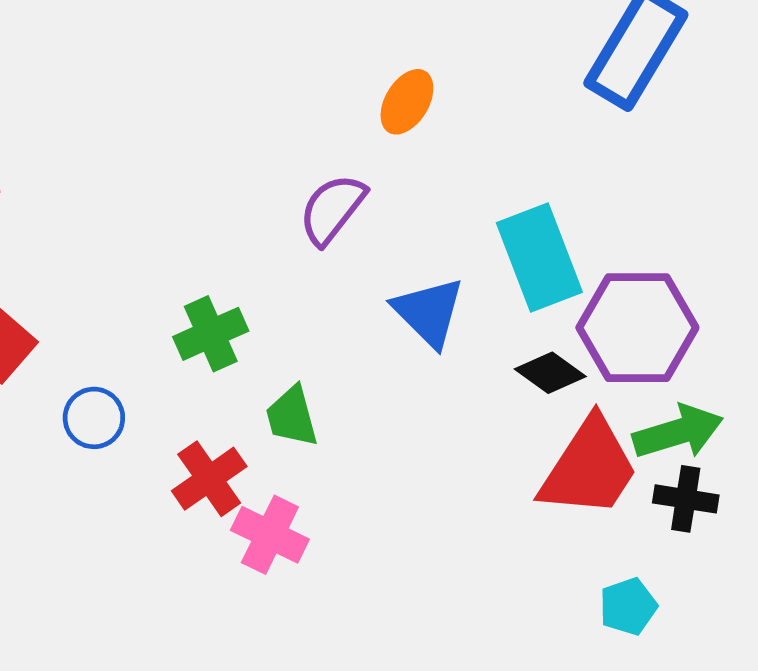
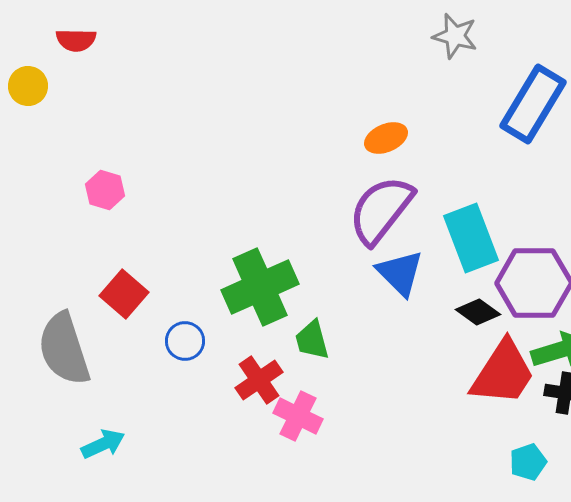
orange ellipse: (407, 102) -> (386, 138), turned 36
purple semicircle: (332, 209) -> (381, 210), moved, size x1.5
green cross: (211, 334) -> (260, 287), size x1.6

